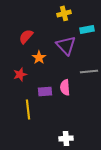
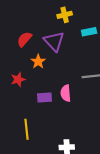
purple triangle: (66, 45) -> (54, 41), moved
yellow line: (28, 109) -> (27, 129), moved

